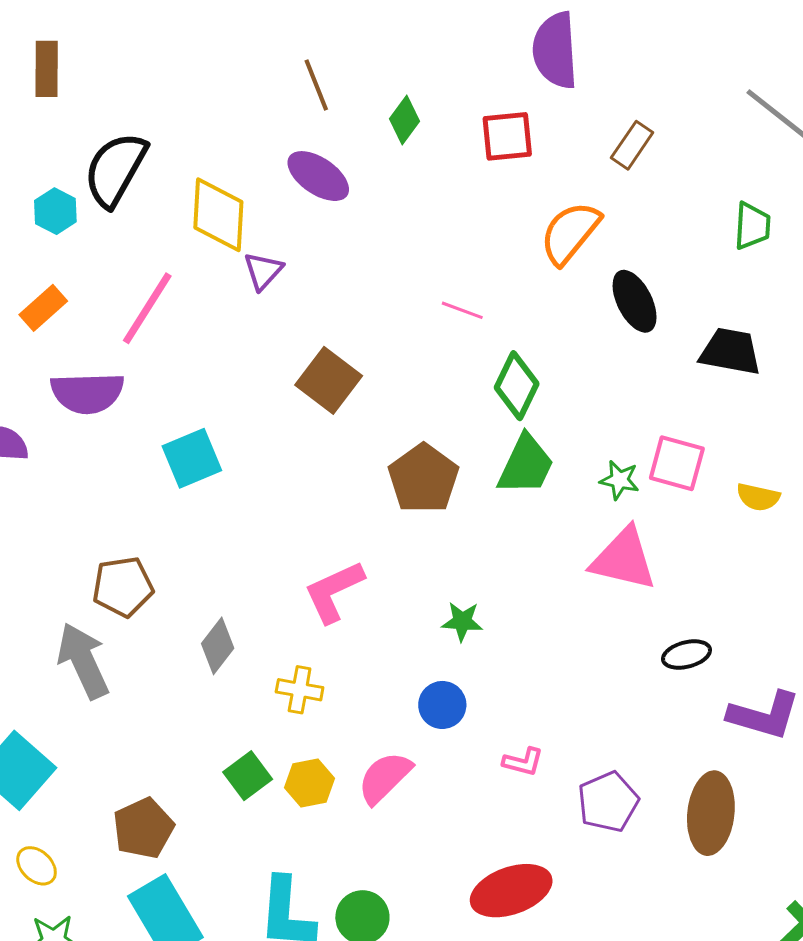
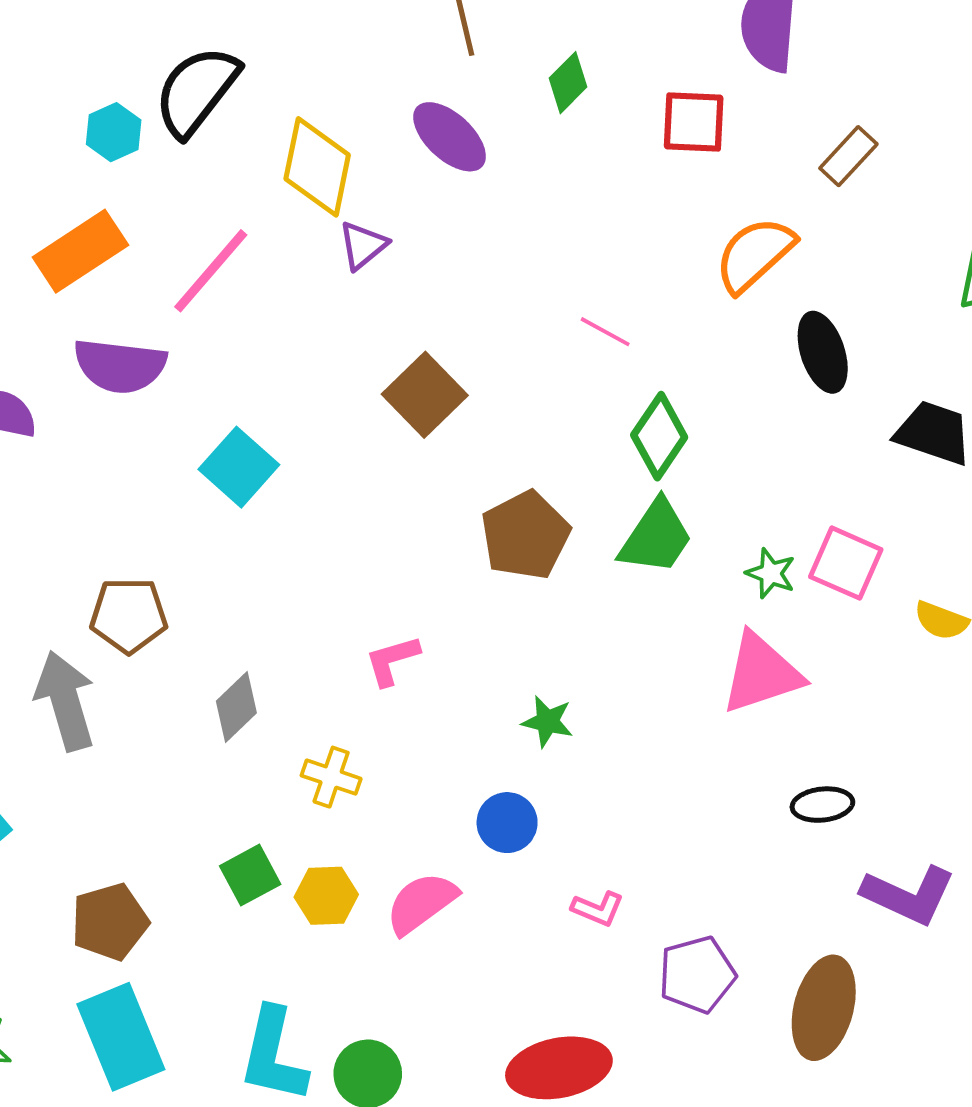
orange rectangle: (43, 308) -> (80, 251), size x1.5
cyan square: (192, 458) -> (239, 467), turned -34
pink triangle: (624, 559) -> (761, 673), turned -40
pink L-shape: (334, 592) -> (392, 660), size x0.7

